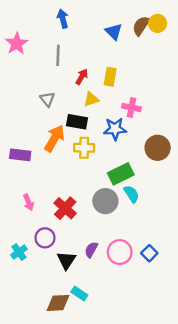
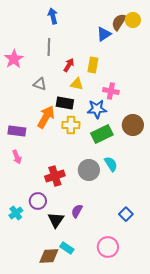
blue triangle: (114, 32) -> (104, 34), moved, turned 42
pink star: (17, 44) -> (14, 59), moved
gray triangle: (47, 99) -> (40, 84), turned -32
yellow triangle: (91, 99) -> (77, 84), turned 32
green rectangle: (121, 174) -> (102, 134), moved
pink arrow: (28, 202) -> (17, 157), moved
red cross: (65, 208) -> (55, 176), turned 30
pink circle: (120, 252) -> (108, 247), moved

